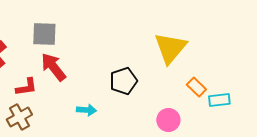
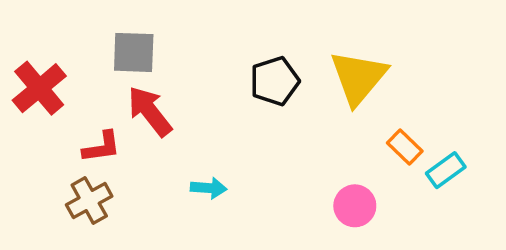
black pentagon: (123, 81) -> (275, 81), moved
cyan rectangle: (219, 100) -> (446, 170), turned -30

